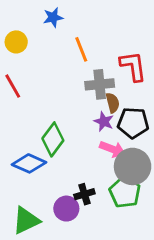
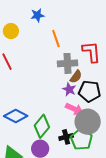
brown semicircle: (113, 103) -> (76, 77), turned 48
green diamond: (53, 139) -> (42, 126), moved
black cross: (84, 194) -> (66, 137), moved

